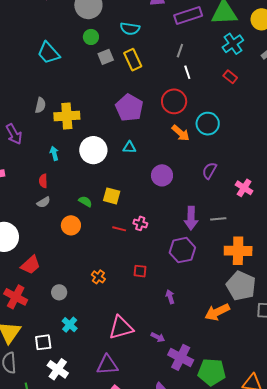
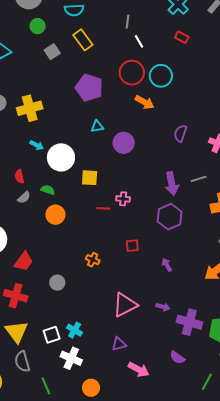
gray square: (106, 57) -> (52, 52), moved
cyan circle: (208, 124) -> (161, 76), moved
white circle: (93, 150) -> (61, 157), moved
cyan arrow: (54, 153) -> (37, 145), moved, turned 144
purple circle: (162, 175) -> (124, 143), moved
green semicircle: (85, 202) -> (48, 190), moved
cyan cross: (70, 325) -> (75, 330), moved
purple triangle: (107, 365) -> (119, 344), size x0.7

